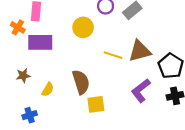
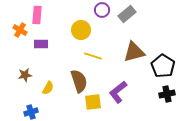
purple rectangle: (40, 42) -> (41, 44), size x0.6
yellow line: (113, 55) -> (93, 56), moved
purple L-shape: (141, 90) -> (118, 92), moved

